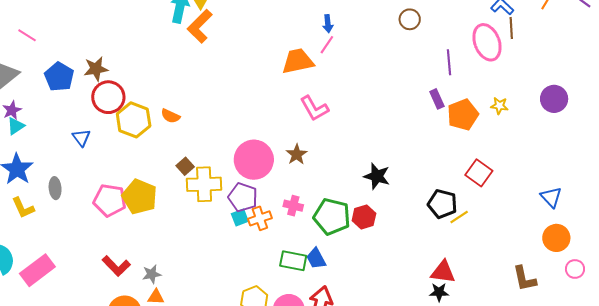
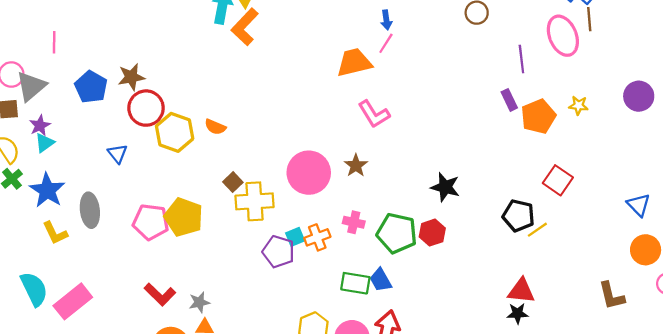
pink line: (27, 35) -> (54, 42), turned 60
gray ellipse: (55, 188) -> (90, 210), size x1.4
purple pentagon: (243, 197) -> (278, 252), moved

